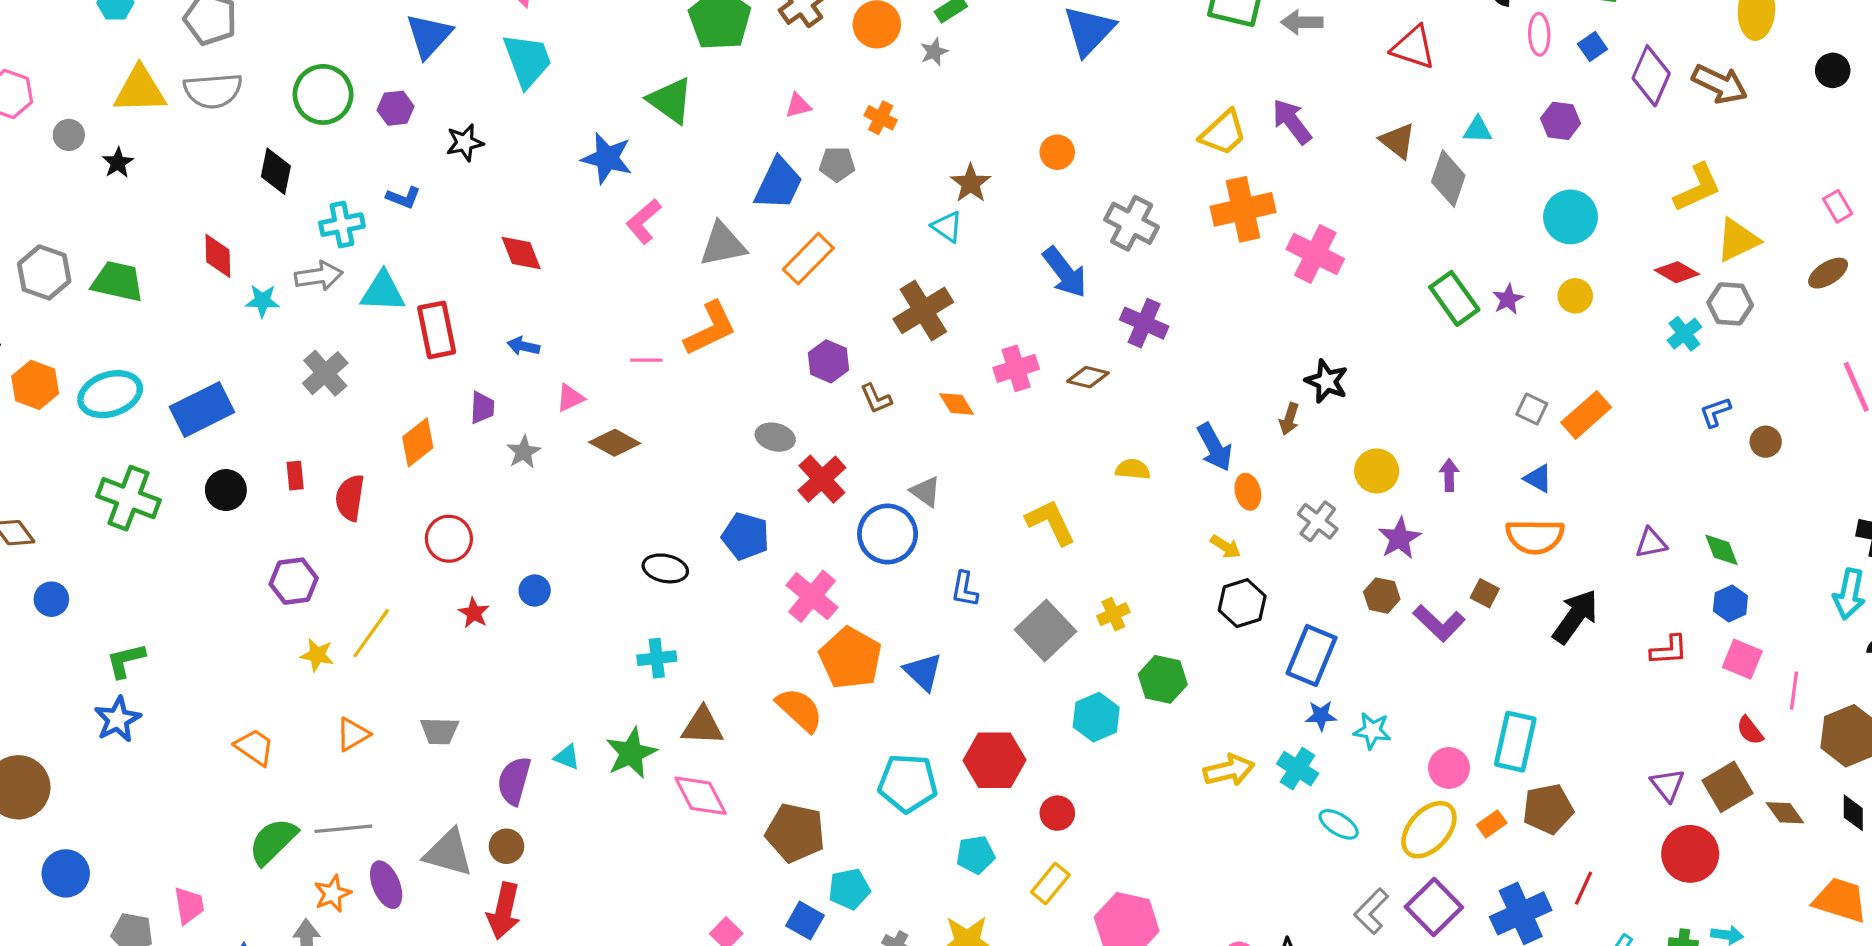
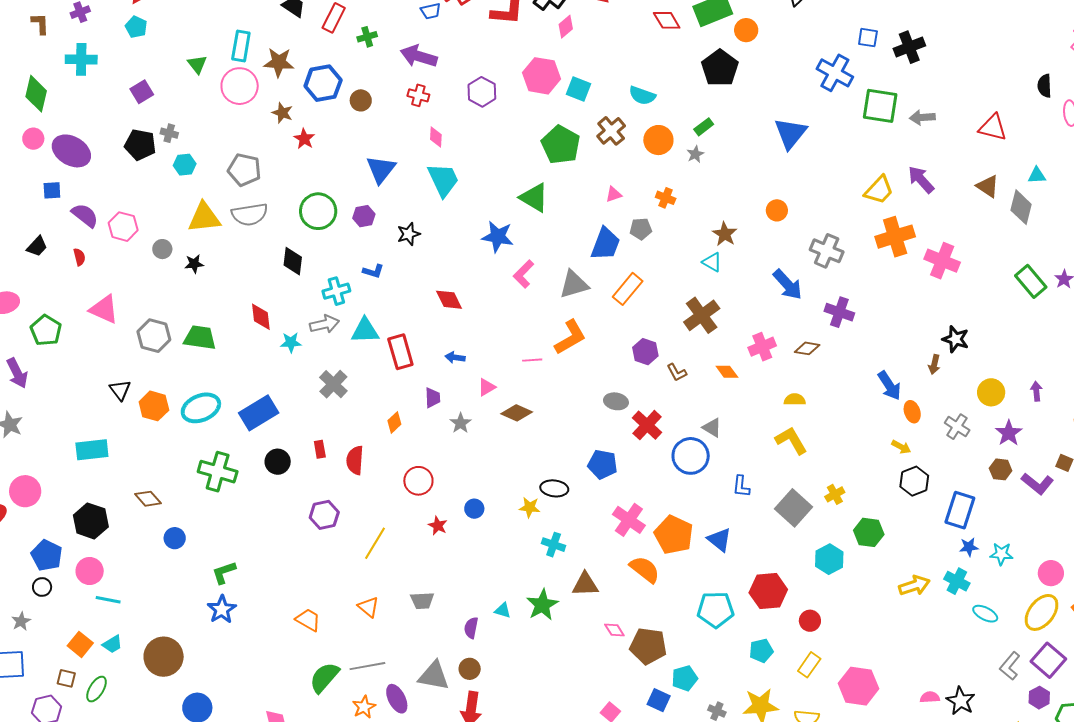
black star: (118, 163) -> (194, 264), turned 30
orange diamond: (418, 442) -> (394, 422), size x0.7
yellow semicircle: (1133, 469) -> (795, 400), moved
pink cross: (812, 596) -> (629, 520), moved
yellow star: (317, 655) -> (530, 507), moved
cyan cross: (657, 658) -> (554, 545), turned 30
orange triangle: (353, 734) -> (369, 607), turned -45
purple semicircle: (514, 781) -> (471, 628), size x0.7
pink diamond: (700, 796) -> (614, 630), moved, size x0.6

